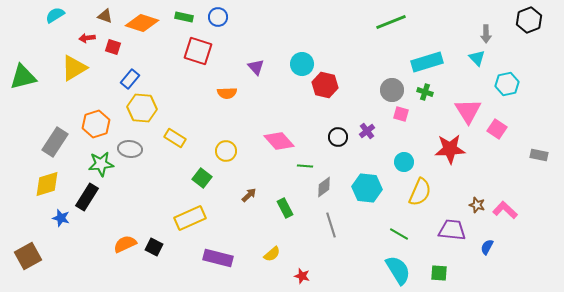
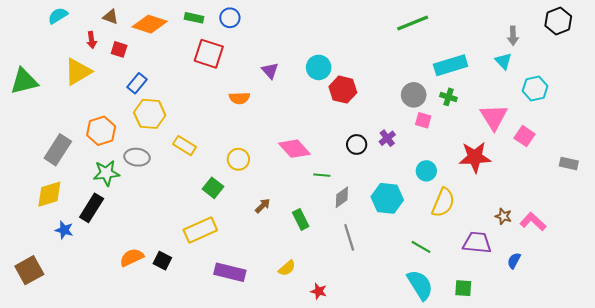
red arrow: (87, 38) -> (92, 40), turned -91

